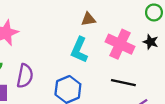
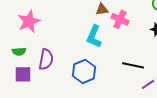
pink cross: (120, 44) -> (120, 19), moved, size x0.7

